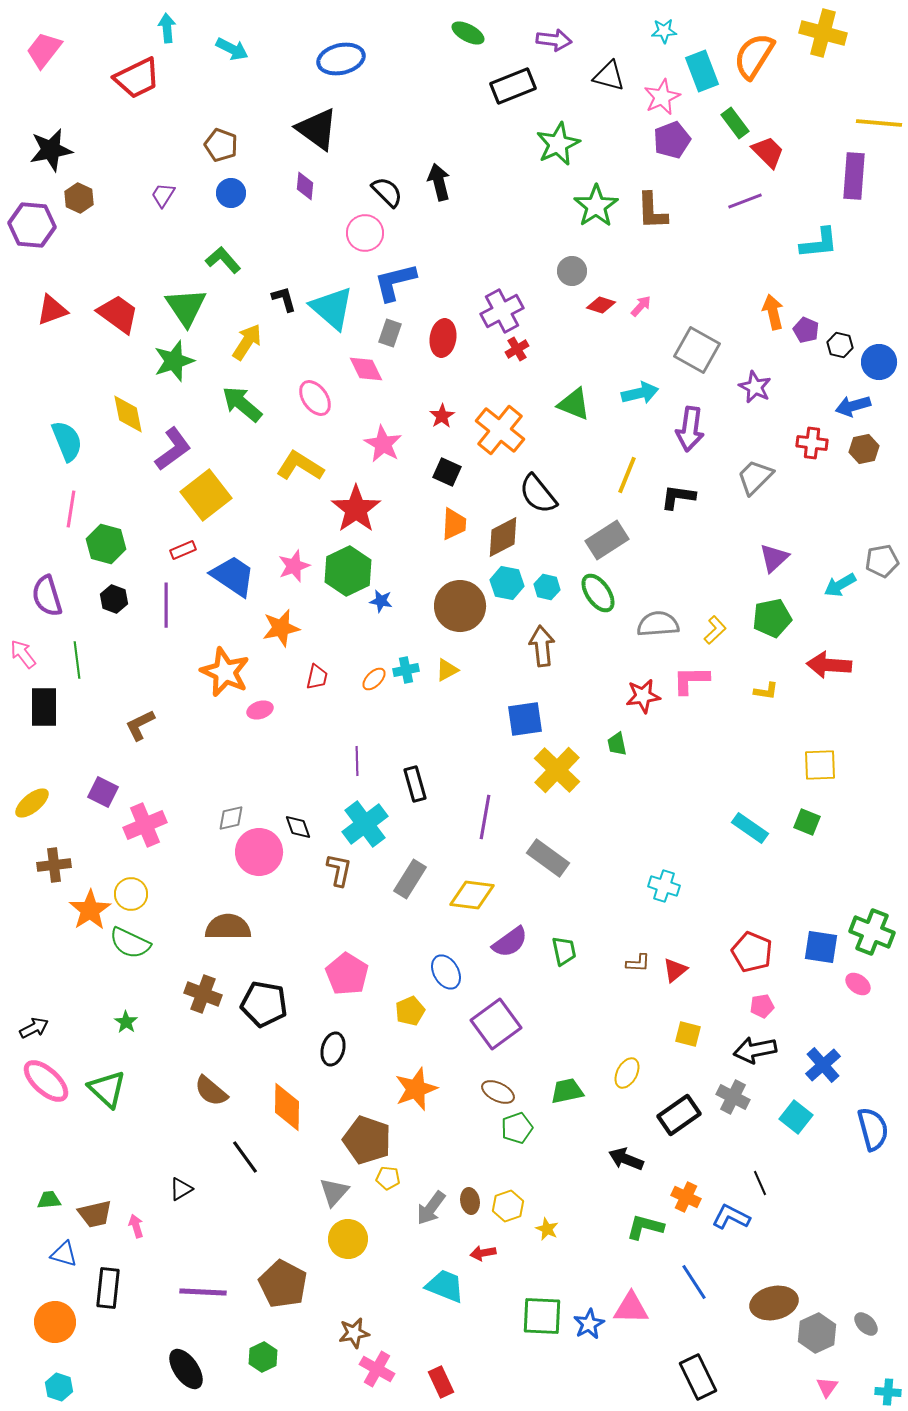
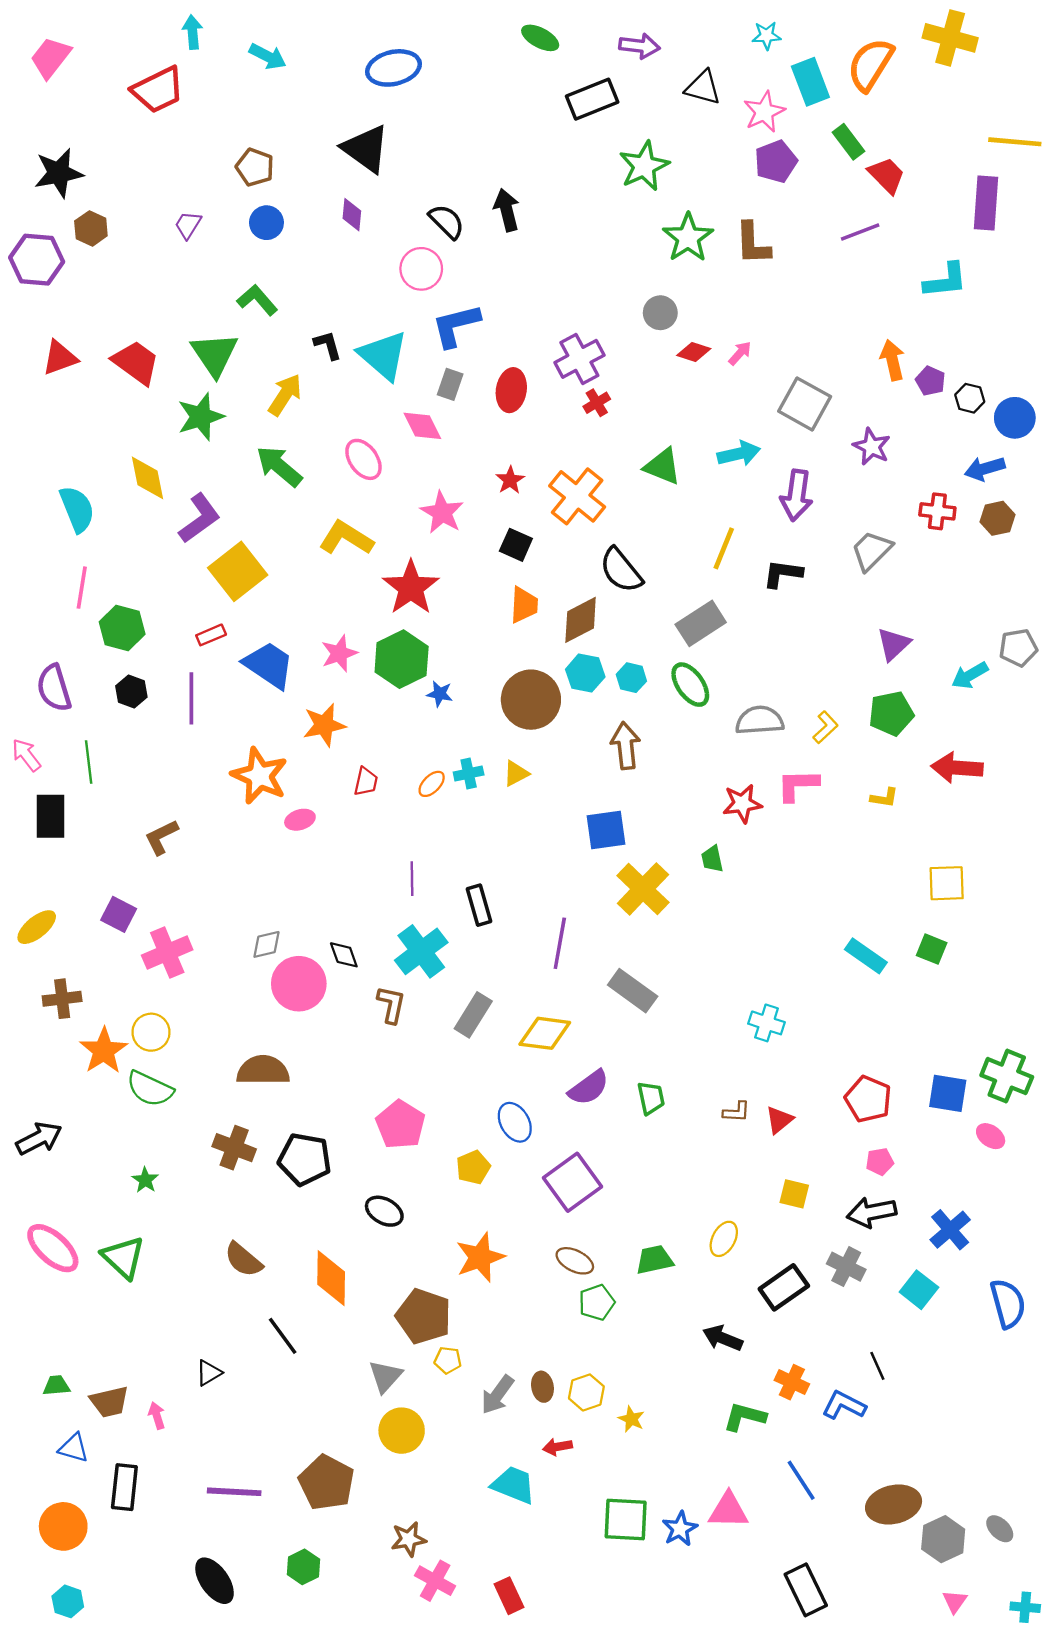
black arrow: (34, 1028) -> (39, 1138), moved, size x1.4
black ellipse: (333, 1049) -> (384, 1211), turned -76

